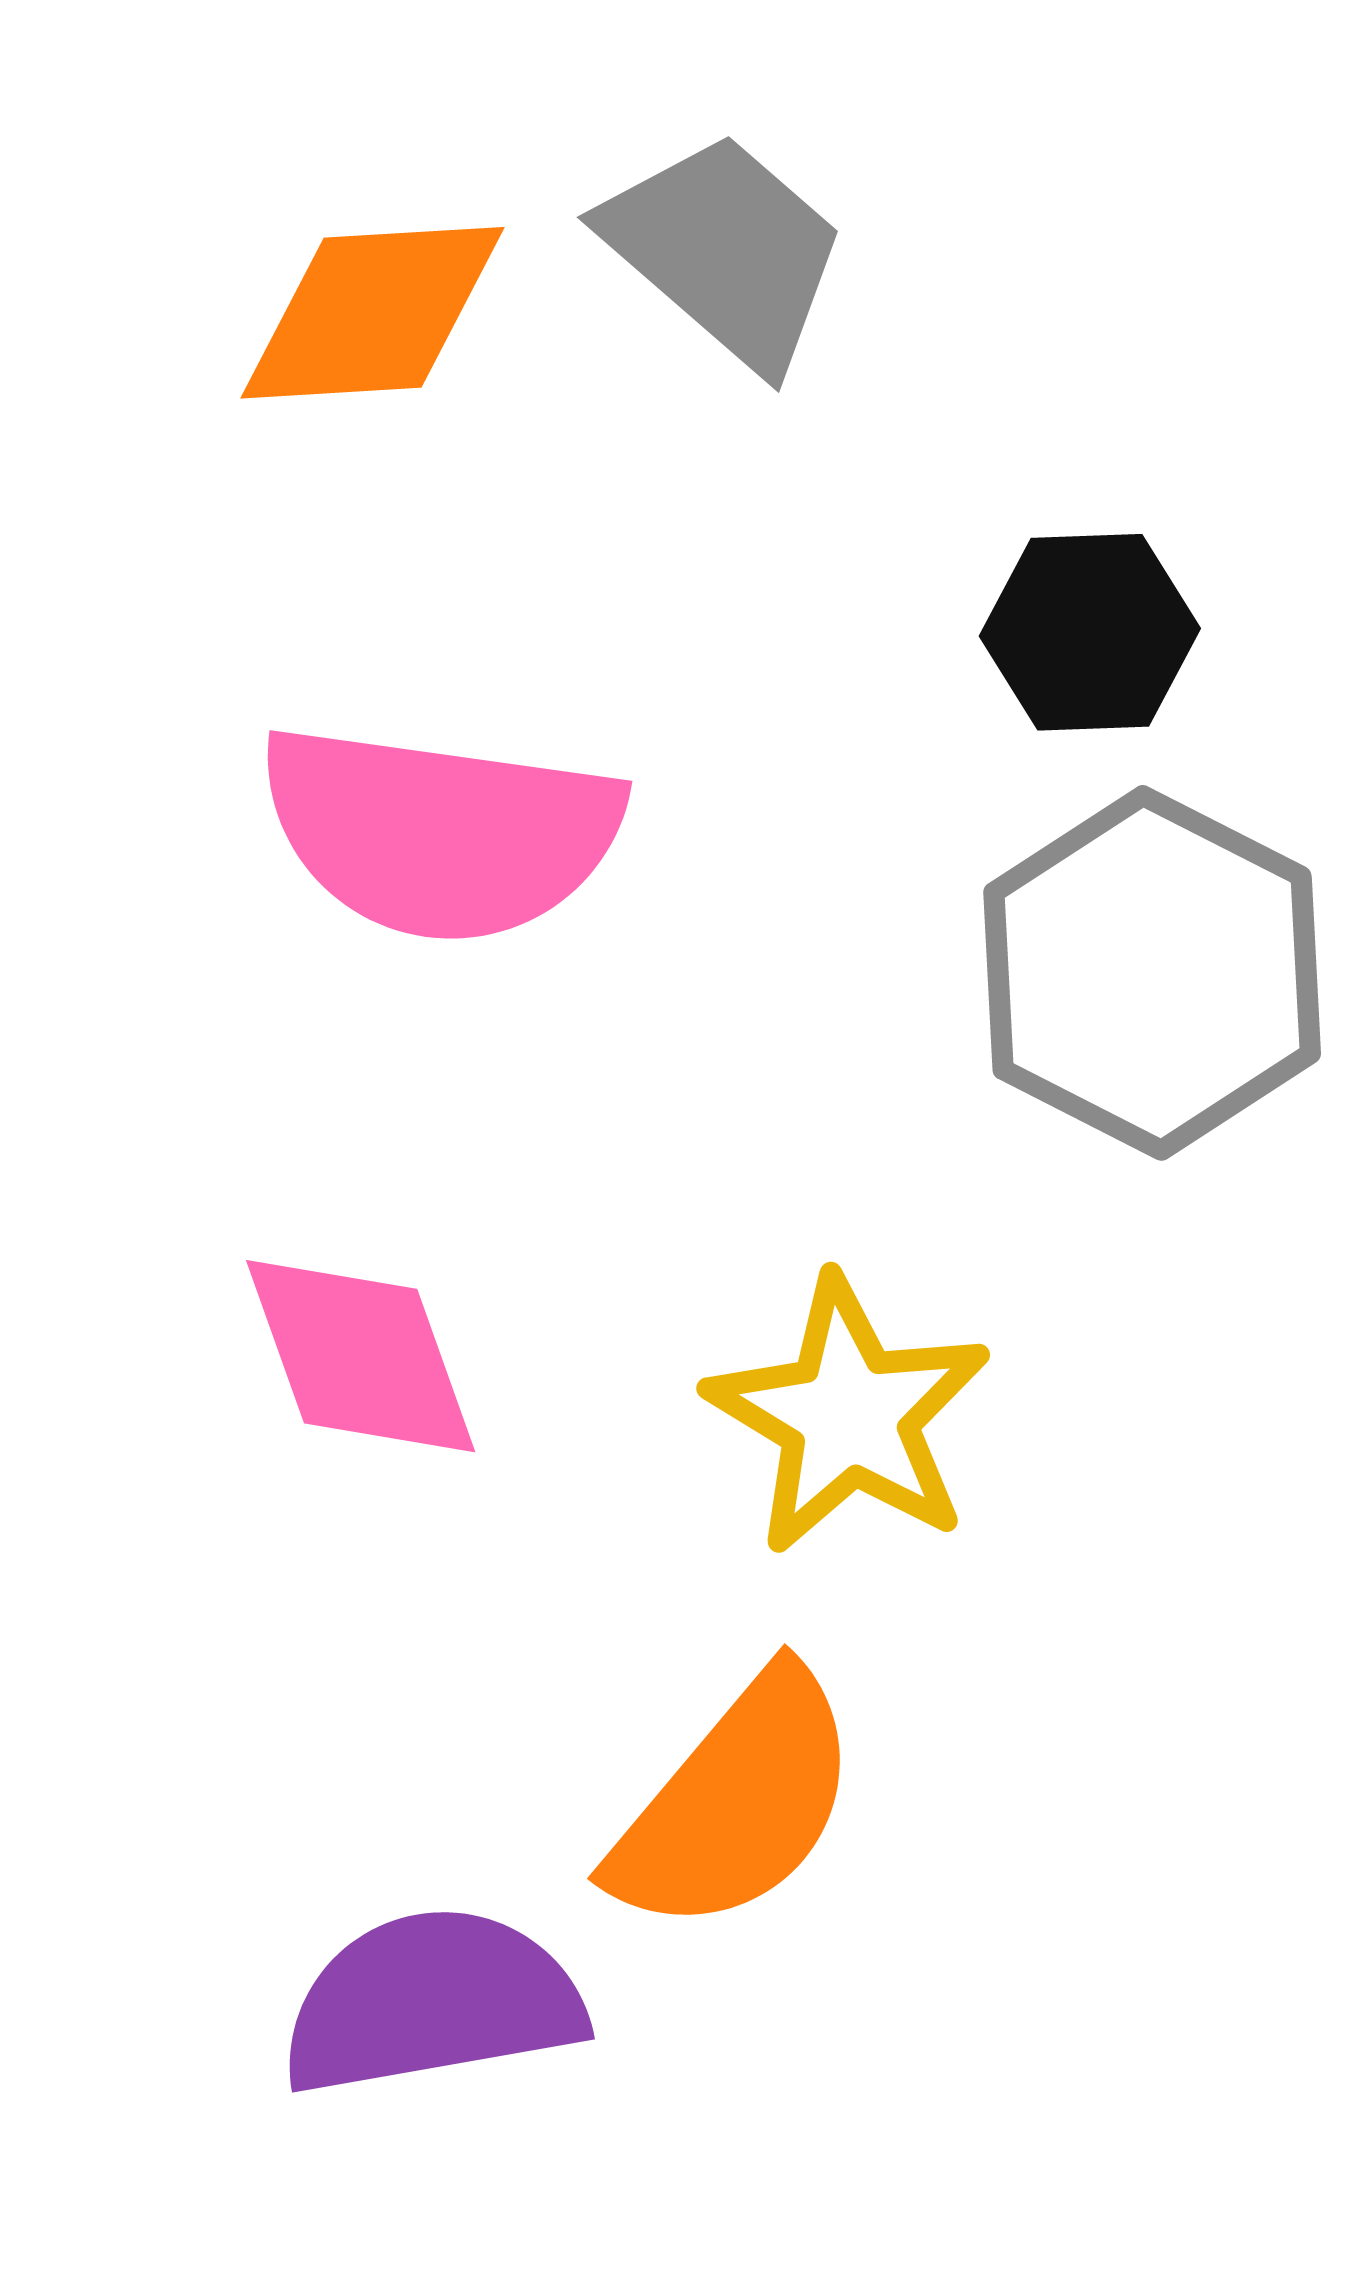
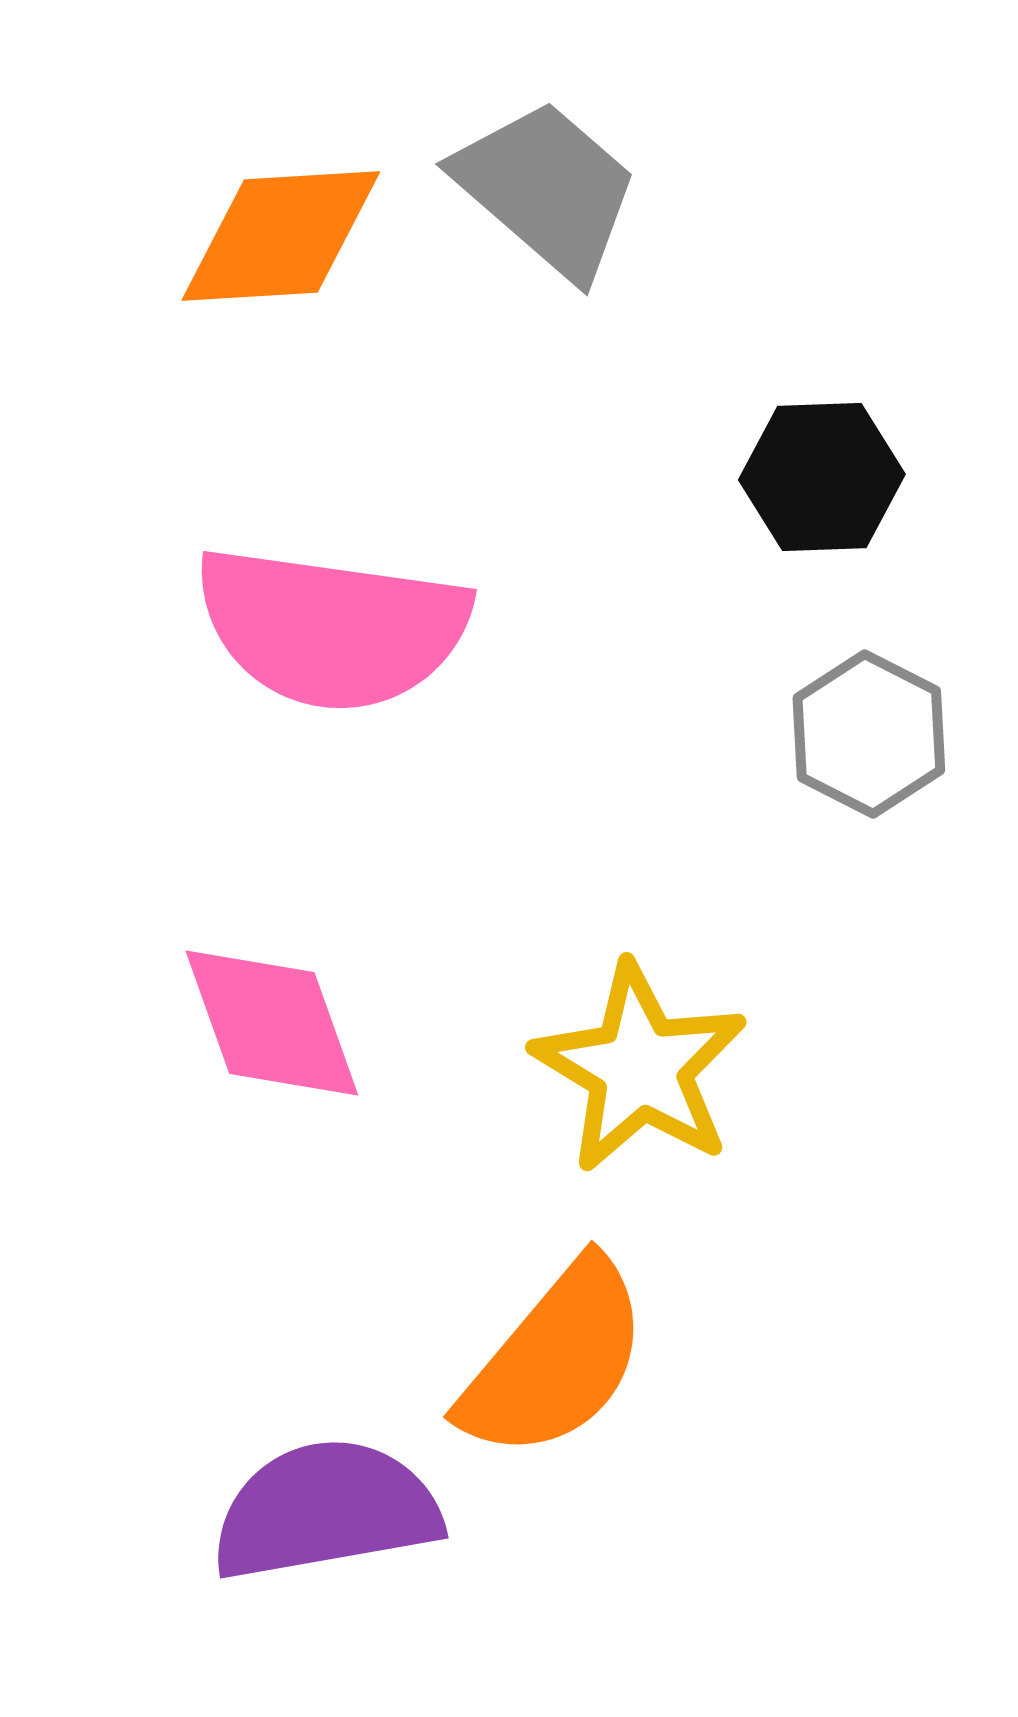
gray hexagon: (1152, 973) -> (869, 734), size x0.6

